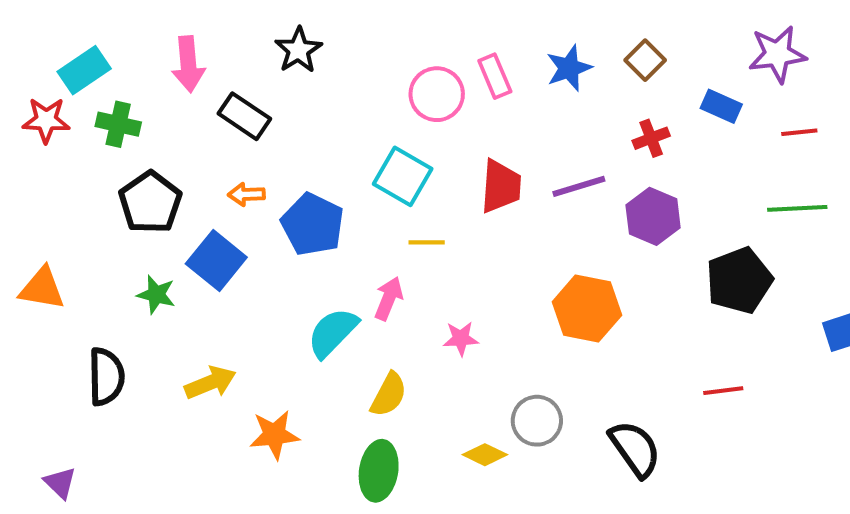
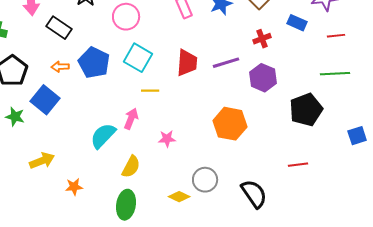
pink circle: (437, 94) -> (126, 17), moved
blue pentagon: (313, 224) -> (94, 63), moved
orange star: (274, 435) -> (74, 187), size x0.7

